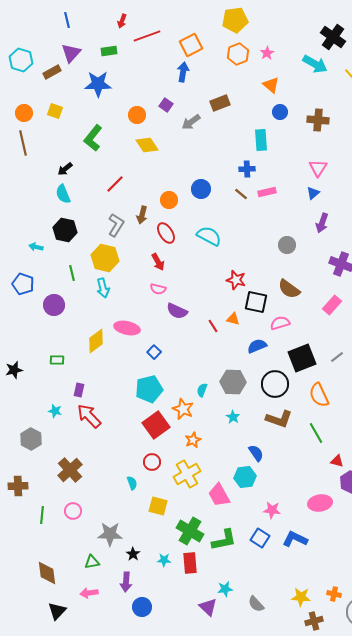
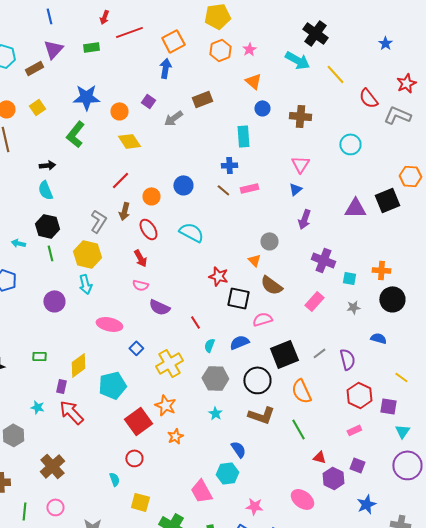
blue star: (98, 84) -> (86, 97), moved
yellow square: (55, 111) -> (37, 107), turned 35
black arrow: (65, 169) -> (47, 165), turned -147
red line: (115, 184) -> (120, 180), moved
green line: (72, 273) -> (50, 253), moved
purple circle: (54, 305) -> (54, 301), moved
orange triangle: (233, 319) -> (254, 260), moved, turned 32
yellow diamond: (96, 341) -> (78, 365), moved
cyan pentagon: (149, 389) -> (112, 385), moved
cyan semicircle: (202, 390) -> (209, 345), moved
yellow cross: (187, 474) -> (169, 363), moved
pink ellipse: (320, 503) -> (302, 499), turned 45

